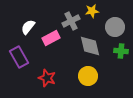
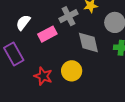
yellow circle: (88, 76) -> (72, 71), moved

